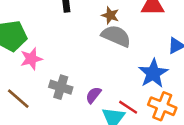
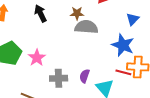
pink star: (31, 59) -> (37, 58), moved
red line: (128, 107) -> (123, 72), moved

